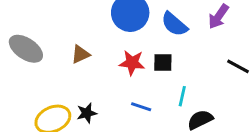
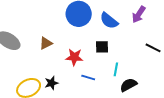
red star: (132, 63) -> (74, 57), moved

